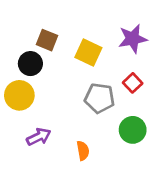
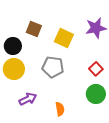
black circle: (30, 64) -> (13, 46), moved
red square: (133, 83) -> (96, 69), moved
gray pentagon: (99, 98) -> (53, 67), moved

